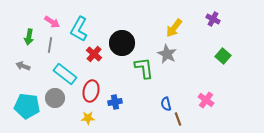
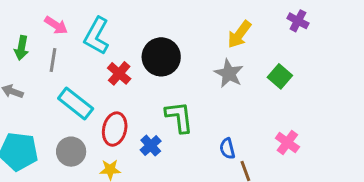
green square: (223, 56) -> (280, 76), moved
green L-shape: (144, 68) -> (179, 117), moved
gray circle: (55, 98) -> (71, 152), moved
blue cross: (115, 102) -> (151, 146), turned -32

